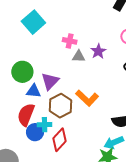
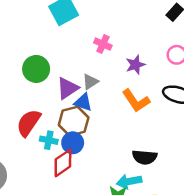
gray triangle: (79, 56) -> (90, 82), moved, turned -48
blue triangle: (34, 91) -> (83, 102), moved
orange L-shape: (87, 98) -> (136, 101), moved
blue circle: (35, 132) -> (73, 143), moved

